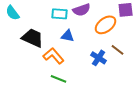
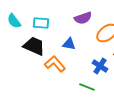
cyan rectangle: (60, 14) -> (41, 23), moved
green line: (59, 79) -> (87, 87), moved

